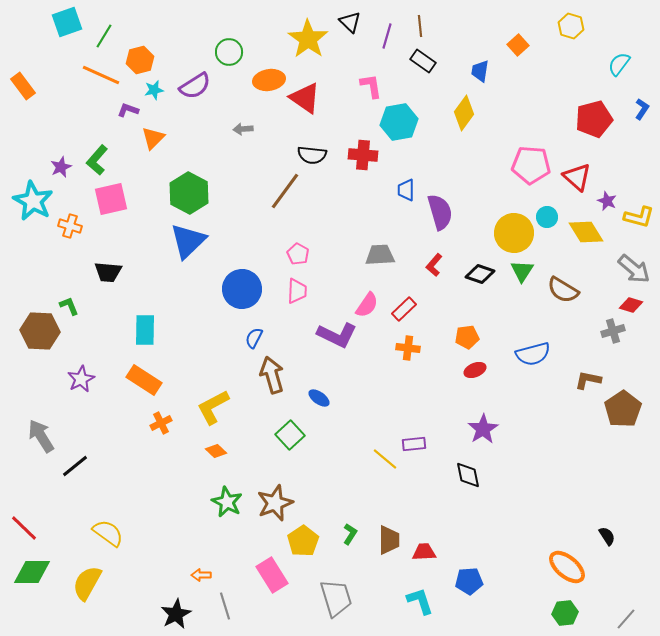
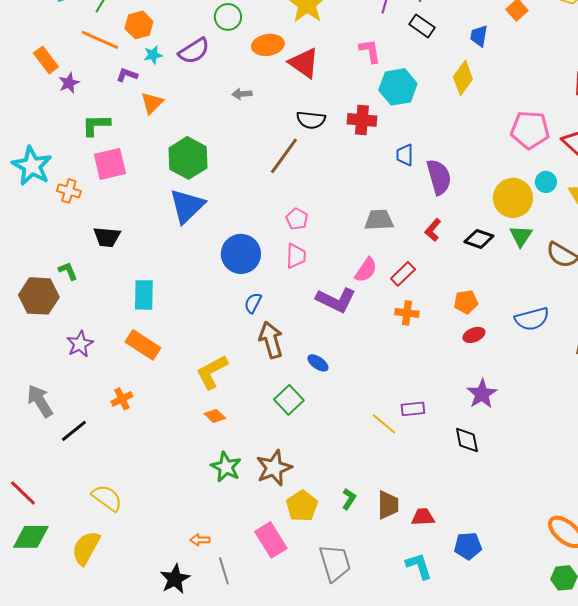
orange rectangle: (23, 86) -> (46, 60), moved
green L-shape: (97, 160) -> (96, 125), turned 48
purple star: (61, 167) -> (69, 83), moved
orange cross: (161, 423) -> (122, 399), moved

